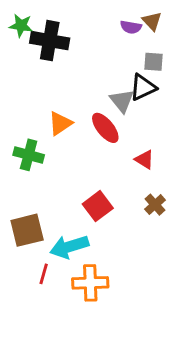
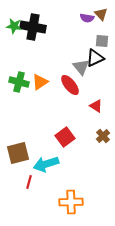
green star: (21, 26) -> (14, 26), moved
green cross: (29, 155) -> (19, 82), moved
orange cross: (90, 283) -> (71, 202), moved

